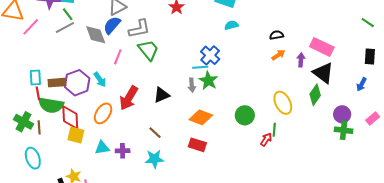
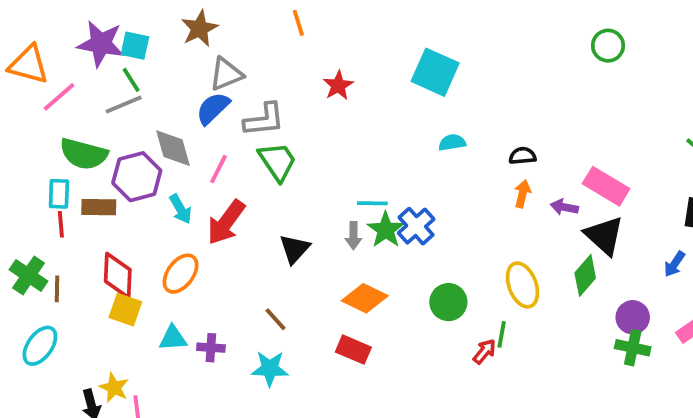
cyan semicircle: (231, 25) -> (452, 142), moved
gray diamond: (96, 35) -> (173, 148), moved
blue cross: (210, 55) -> (416, 226), moved
orange arrow: (278, 55) -> (522, 194), turned -48
purple arrow: (301, 60) -> (564, 207), turned -88
purple hexagon: (77, 83) -> (137, 177), moved
black triangle: (162, 95) -> (295, 249), turned -30
red arrow: (129, 98) -> (226, 222), moved
green semicircle: (51, 105) -> (84, 154), moved
cyan ellipse: (33, 158) -> (40, 346), turned 50

